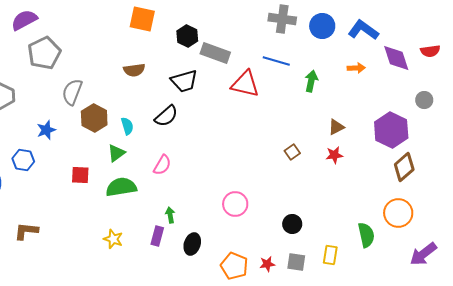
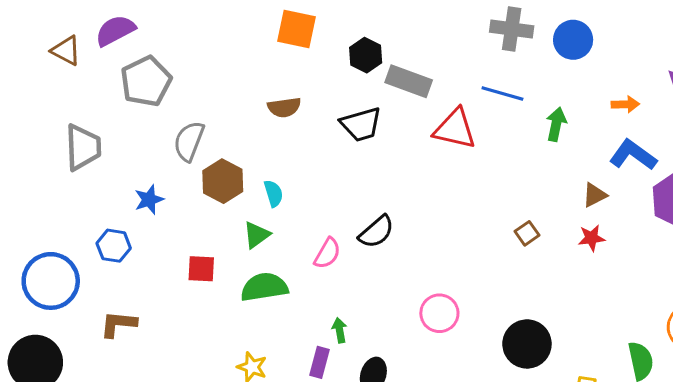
blue L-shape: (363, 30) -> (633, 155), moved
black semicircle: (166, 116) -> (376, 232), moved
black circle: (292, 224) -> (527, 344), size x1.6
brown L-shape: (26, 231) -> (118, 324), moved

